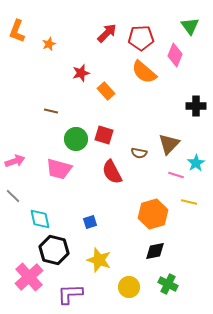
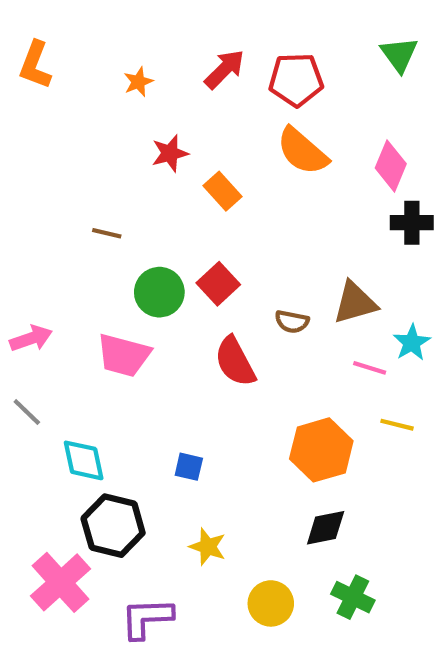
orange star: (49, 44) -> (138, 82), moved
pink diamond: (175, 55) -> (391, 166), moved
red square: (104, 135) -> (218, 284), turned 30
brown triangle: (169, 144) -> (355, 303), turned 30
blue square: (90, 222) -> (189, 467), turned 32
yellow star: (99, 260) -> (208, 547), size x0.7

